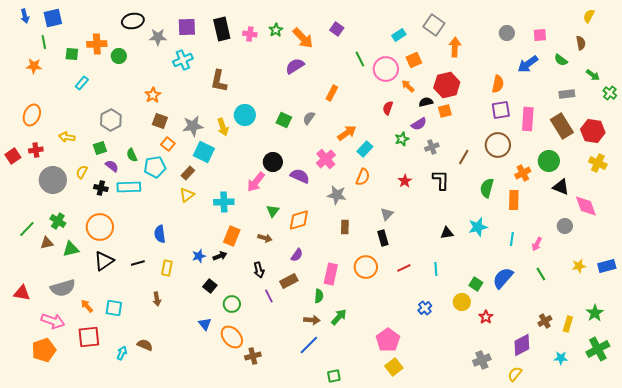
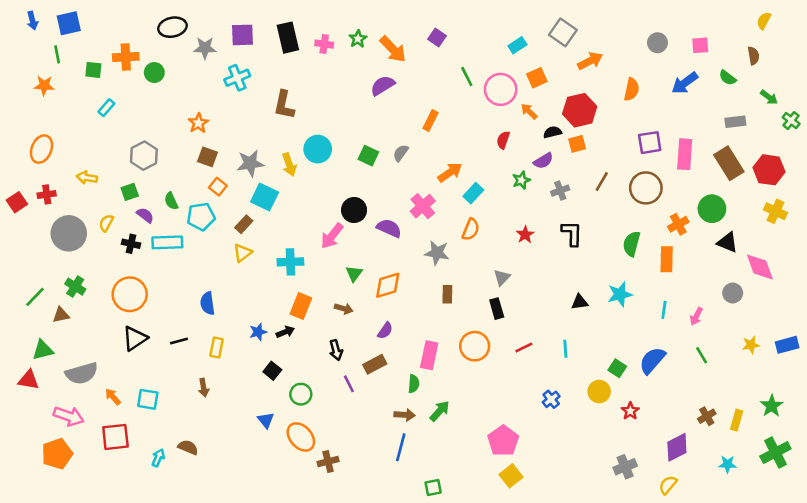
orange arrow: (455, 47) -> (590, 61), turned 60
orange semicircle: (498, 84) -> (632, 89), moved
brown line: (464, 157) -> (602, 181), moved
green triangle: (71, 249) -> (43, 350), moved
blue line: (309, 345) -> (401, 447), turned -30

